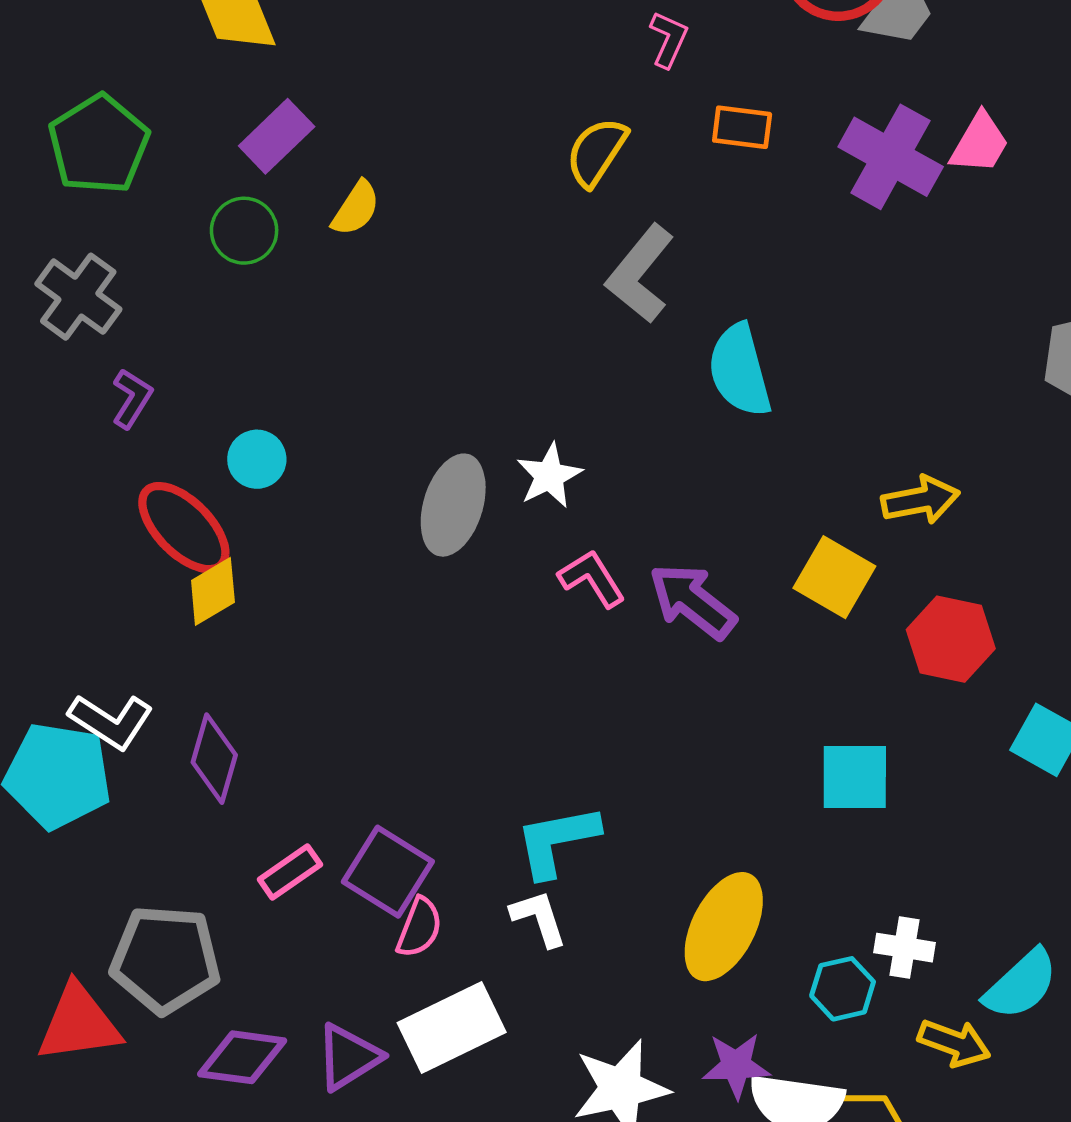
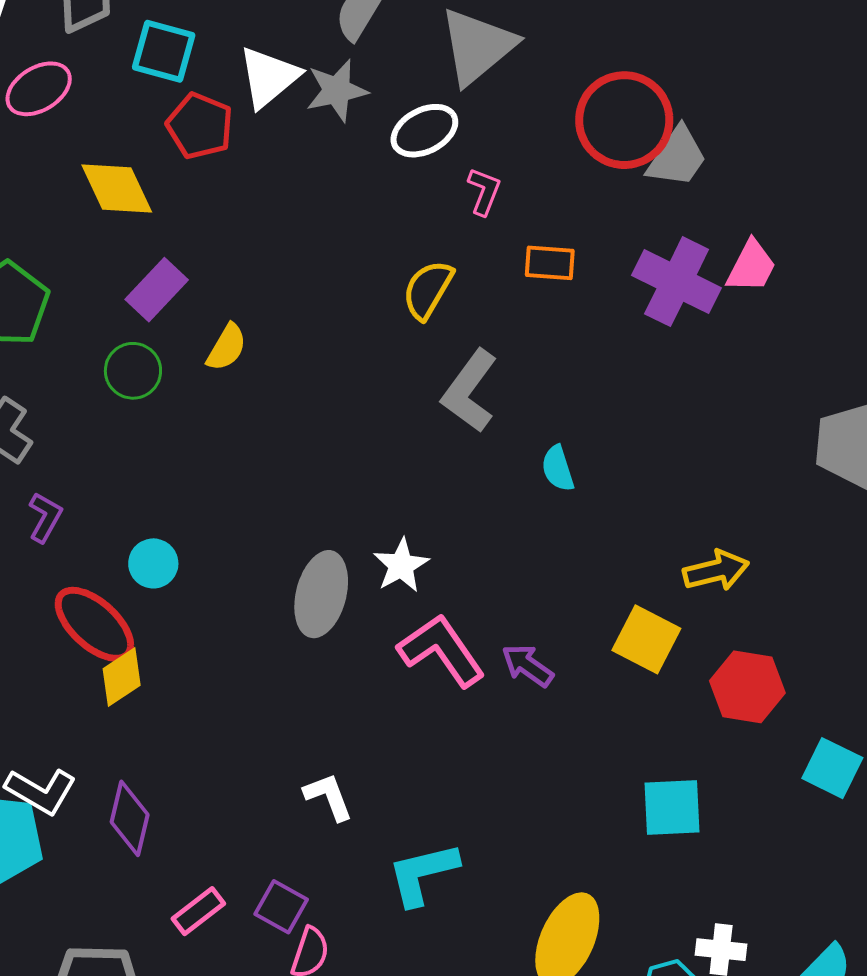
cyan semicircle: (740, 370) -> (558, 468), size x0.6
pink L-shape: (592, 578) -> (441, 650), size x1.5
purple arrow: (692, 601) -> (527, 665), size x0.7
purple square: (388, 872) -> (281, 907), size x0.7
white L-shape: (539, 918) -> (328, 797), moved

